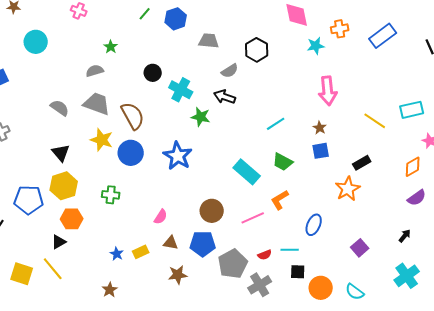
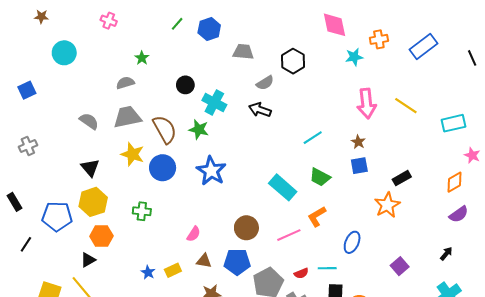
gray trapezoid: (97, 104) -> (127, 117), turned -32
green star: (201, 117) -> (199, 129), moved
yellow line: (375, 121) -> (406, 106), moved

